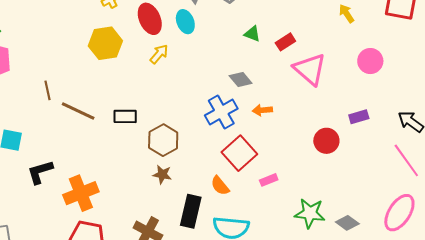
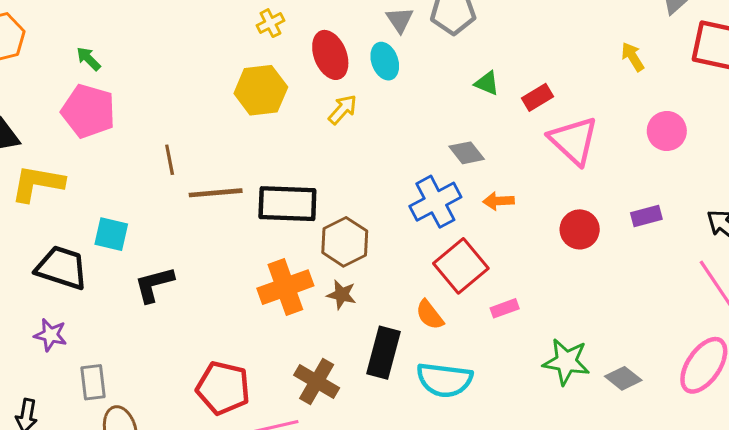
brown line: (78, 111) -> (216, 193), turned -32
black rectangle: (125, 116) -> (287, 204), size x1.6
red circle: (326, 141) -> (580, 229), moved
orange cross: (81, 193) -> (285, 287), moved

